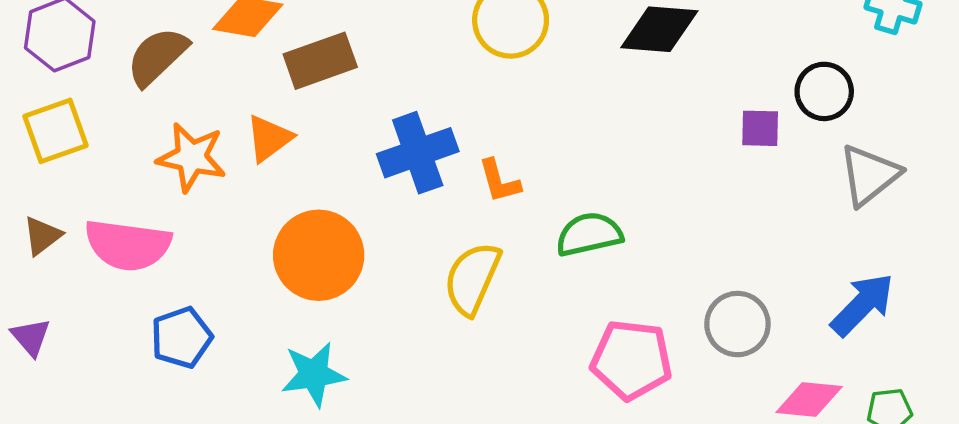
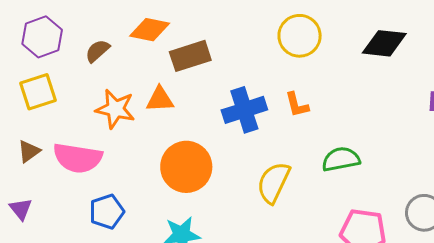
brown semicircle: (157, 56) -> (97, 51), size x0.7
orange triangle: (269, 138) -> (160, 99), turned 32
orange L-shape: (499, 181) -> (297, 105), moved

